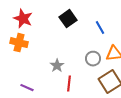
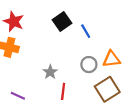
blue line: (100, 28) -> (86, 31), moved

